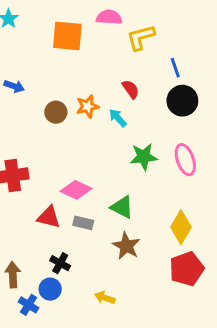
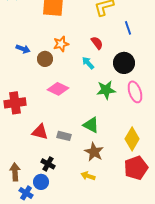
blue arrow: (14, 86) -> (23, 49), moved
black circle: (182, 101) -> (124, 63), moved
orange star: (88, 106) -> (61, 44), moved
pink diamond: (76, 190) -> (58, 89), moved
yellow arrow: (105, 298) -> (88, 176), moved

